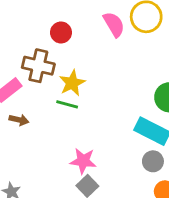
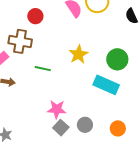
yellow star: (72, 83) -> (79, 54), moved
gray circle: (153, 161) -> (85, 125), moved

